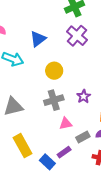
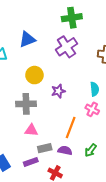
purple star: (84, 96) -> (58, 91), moved
purple rectangle: (64, 152) -> (31, 162), moved

